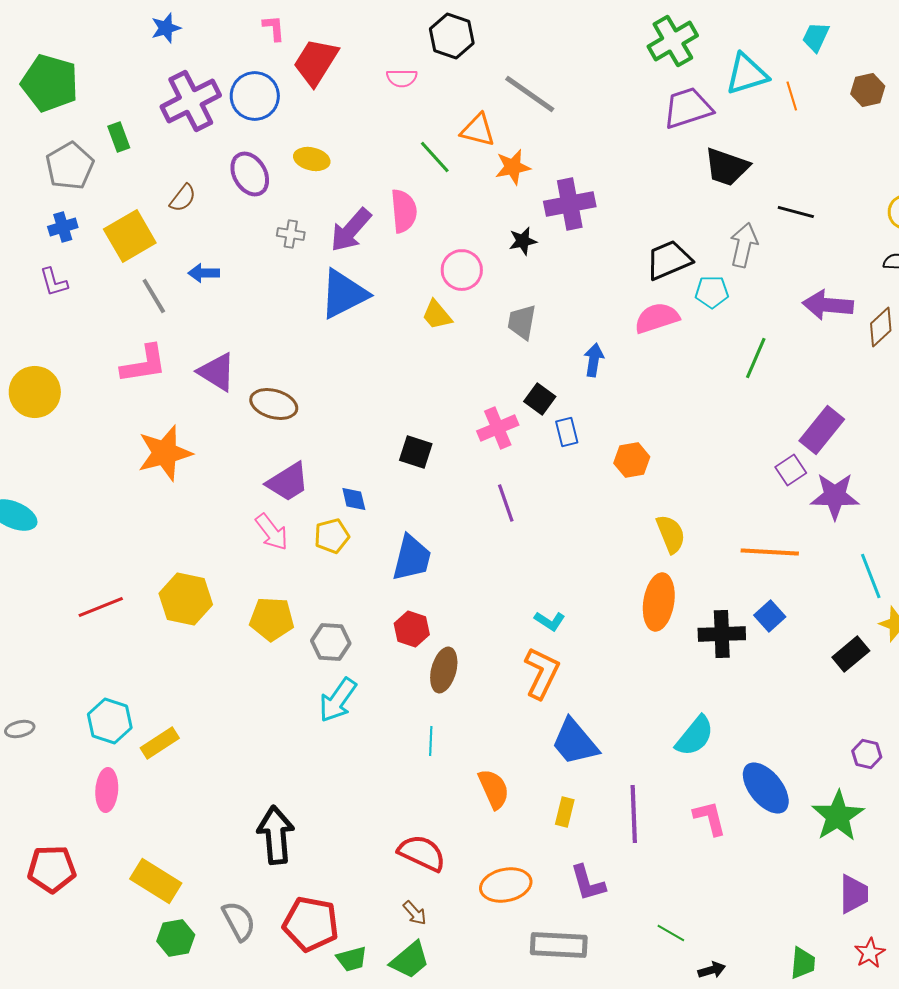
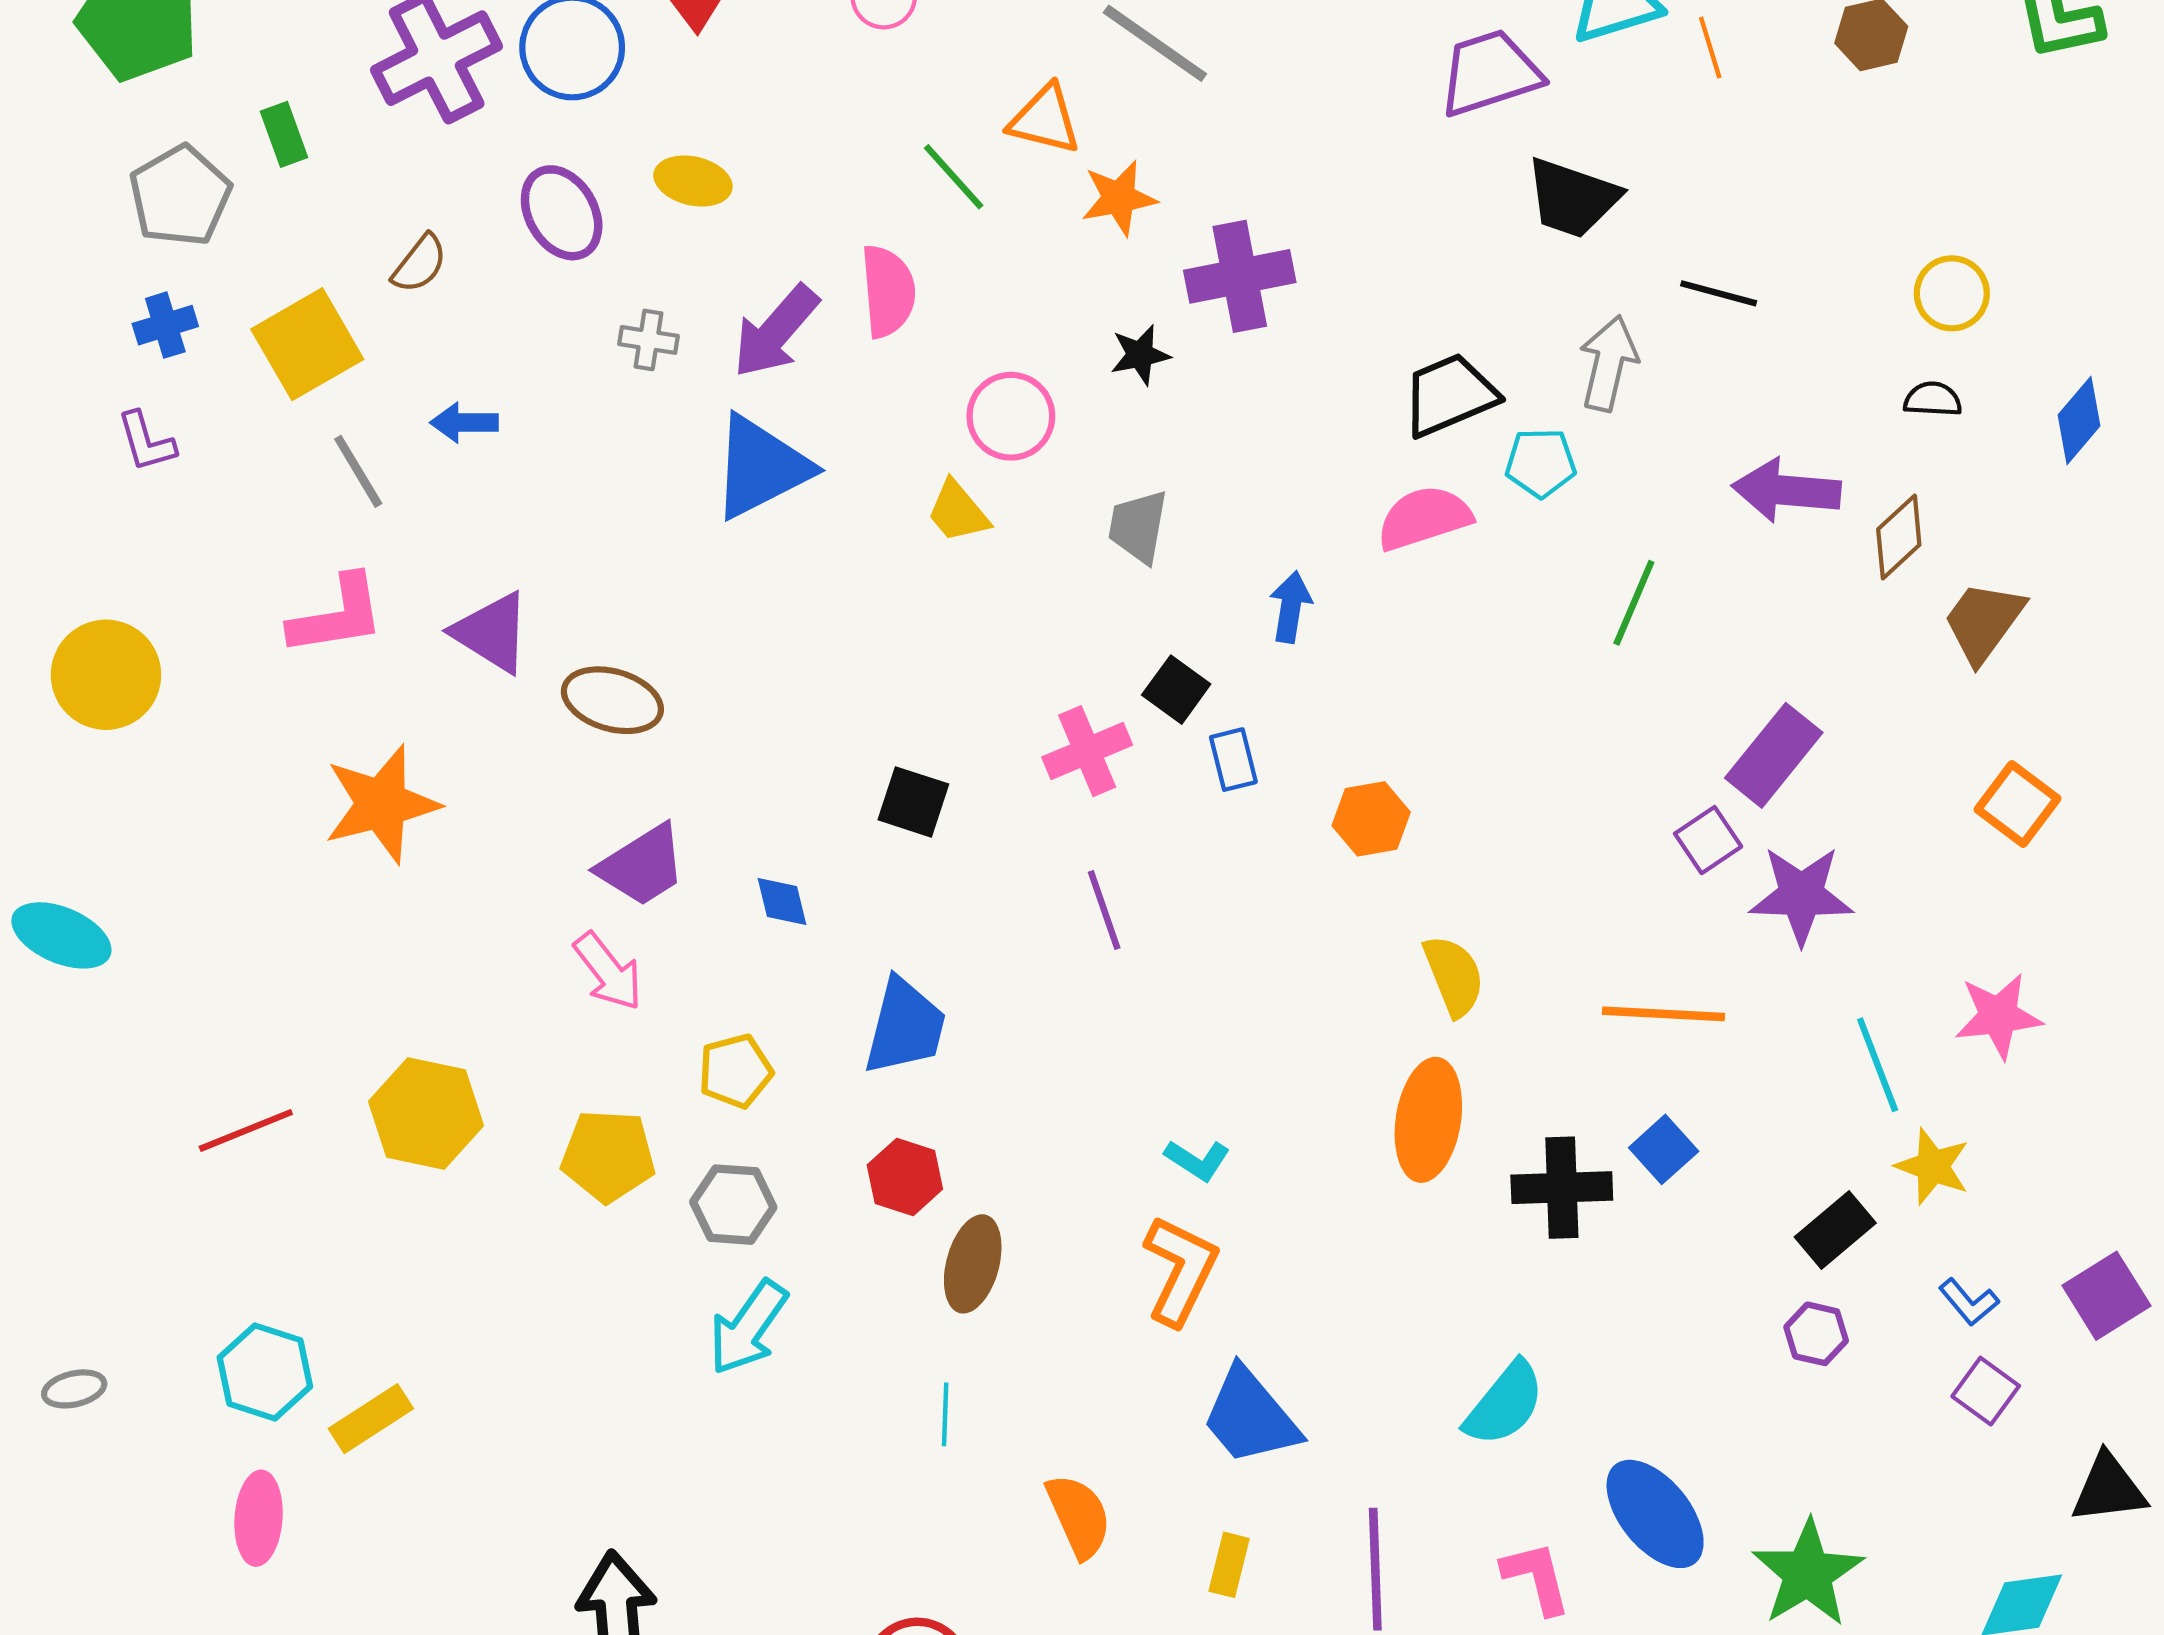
yellow pentagon: (332, 536) -> (735, 1071), moved
purple hexagon: (867, 754) -> (1816, 1334), moved

